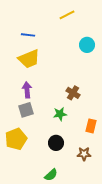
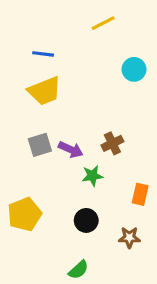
purple arrow: (27, 90) -> (71, 150), moved, turned 119
brown cross: (73, 93) -> (112, 143), turned 32
gray square: (26, 110) -> (40, 145), moved

